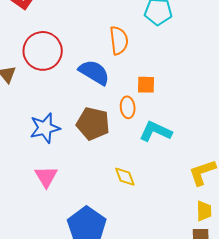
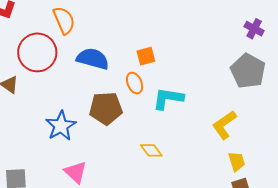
orange semicircle: (119, 40) -> (64, 20), moved

